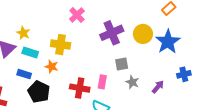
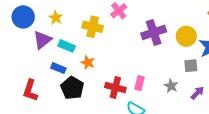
yellow star: (23, 33) -> (56, 18), moved
yellow cross: (61, 45) -> (93, 27), moved
gray square: (122, 64) -> (191, 66), moved

